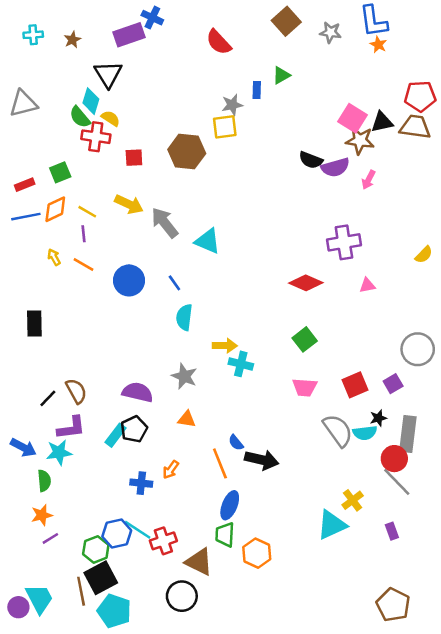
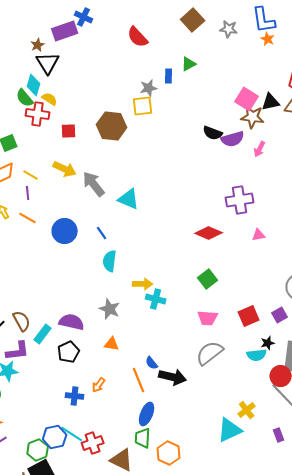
brown star: (72, 40) -> (38, 45), moved
gray semicircle: (338, 430) -> (210, 353), moved, turned -92
cyan rectangle: (115, 435) -> (43, 334), moved

